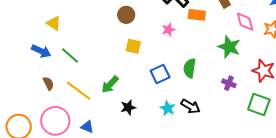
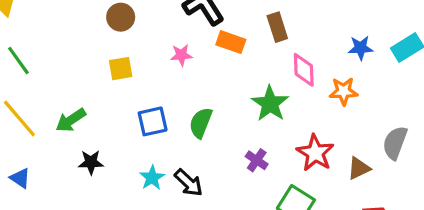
yellow square: (133, 46) -> (121, 69), turned -35

